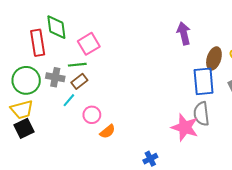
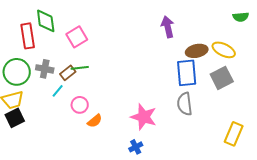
brown ellipse: (214, 58) -> (197, 51), turned 60
green line: (77, 65) -> (80, 68), moved
pink star: (185, 127) -> (144, 117), moved

